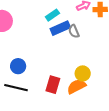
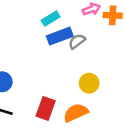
gray semicircle: (74, 31) -> (77, 41), turned 72
yellow circle: (83, 73) -> (89, 83), moved

